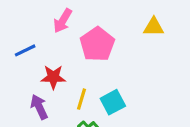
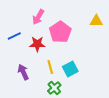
red star: (53, 77) -> (37, 44), moved
yellow line: (82, 99) -> (50, 67), turned -32

